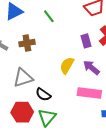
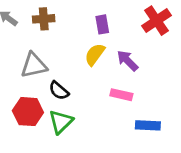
purple rectangle: (86, 41) -> (102, 24), moved
pink rectangle: (89, 93) -> (121, 95), size x0.7

